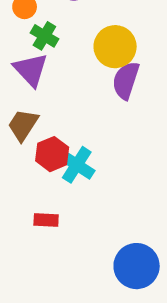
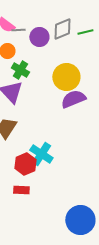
purple semicircle: (126, 80) -> (73, 99), turned 50
red hexagon: (52, 154) -> (25, 164), moved

